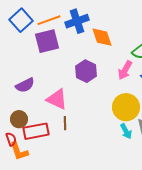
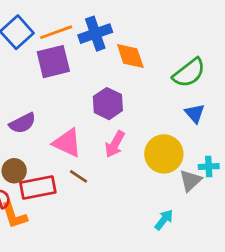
pink arrow: (125, 70) -> (115, 144), moved
brown line: (65, 123) -> (79, 176), turned -56
cyan arrow: (126, 131) -> (164, 220), moved, turned -112

